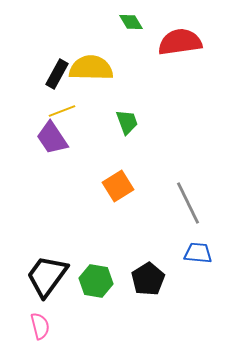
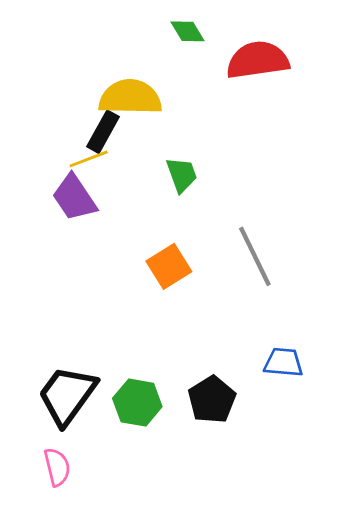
black rectangle: (57, 74) -> (103, 132), moved
gray line: (188, 203) -> (255, 256), moved

